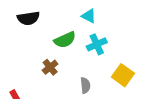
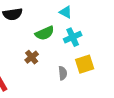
yellow square: (123, 75) -> (85, 64), moved, turned 36

